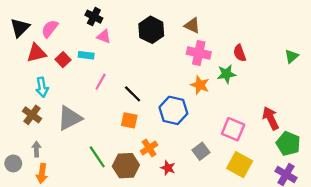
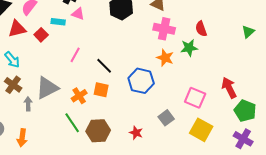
cyan rectangle: (86, 55) -> (58, 22), moved
cyan arrow: (42, 87) -> (12, 60), moved, turned -30
orange cross: (149, 148) -> (79, 96), moved
gray arrow: (36, 149) -> (28, 104), moved

